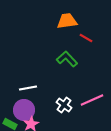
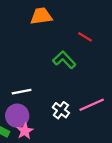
orange trapezoid: (67, 21) -> (41, 16), moved

